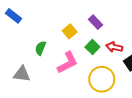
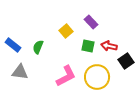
blue rectangle: (13, 16) -> (13, 45), moved
green square: (92, 47) -> (88, 46), turned -32
pink L-shape: (67, 63) -> (66, 76), moved

